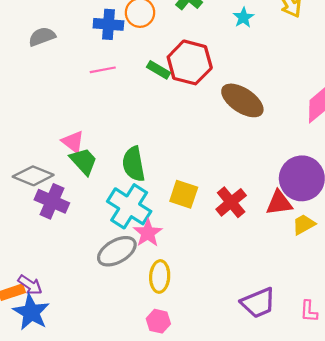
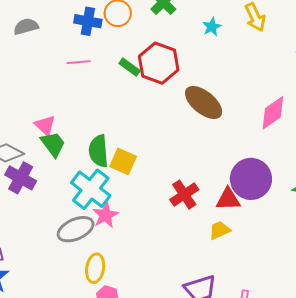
yellow square: (184, 194) -> (123, 161), moved
yellow trapezoid: (304, 224) -> (220, 230), moved
yellow ellipse: (160, 276) -> (95, 268), moved

